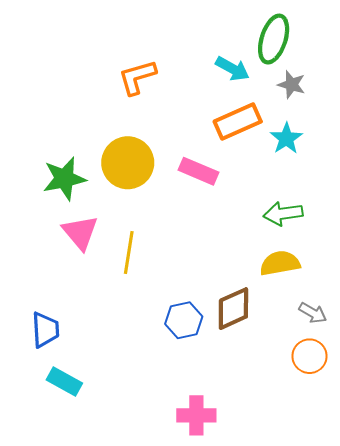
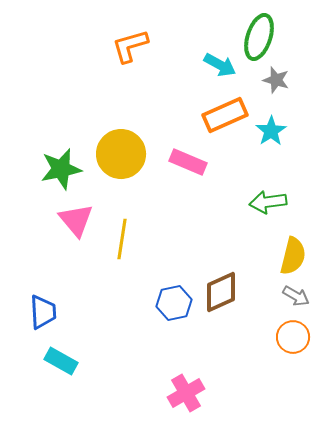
orange L-shape: (137, 77) -> (130, 46), moved
yellow semicircle: (280, 263) -> (293, 256), moved, turned 114
pink cross: (196, 415) -> (186, 393), turned -30

